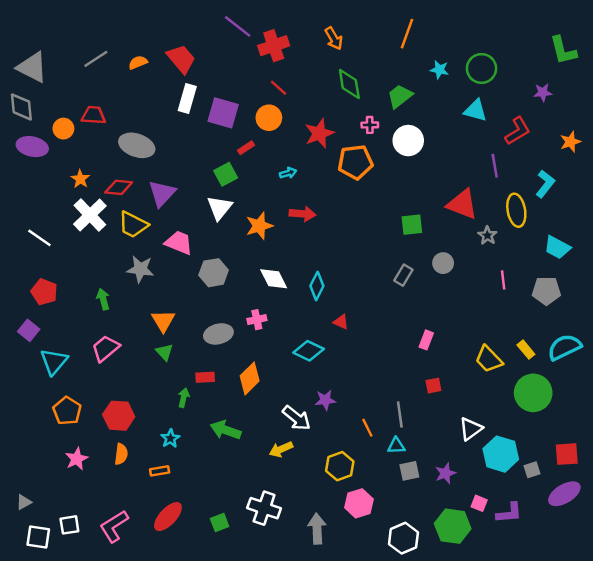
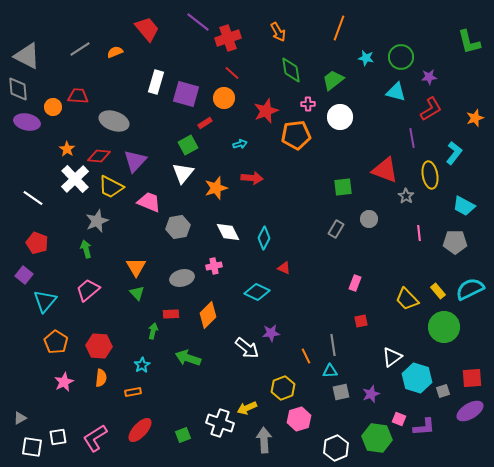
red trapezoid: (181, 59) -> (147, 29), moved
purple star: (543, 92) -> (429, 77), moved
gray star: (140, 269) -> (97, 221), moved, turned -30
yellow arrow: (281, 449) -> (247, 408), moved

